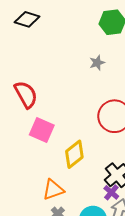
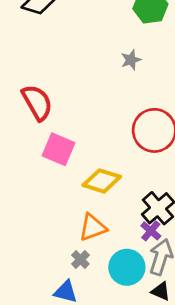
yellow diamond: (74, 154) -> (102, 181), turned 56
orange triangle: (53, 190) -> (93, 227), moved

